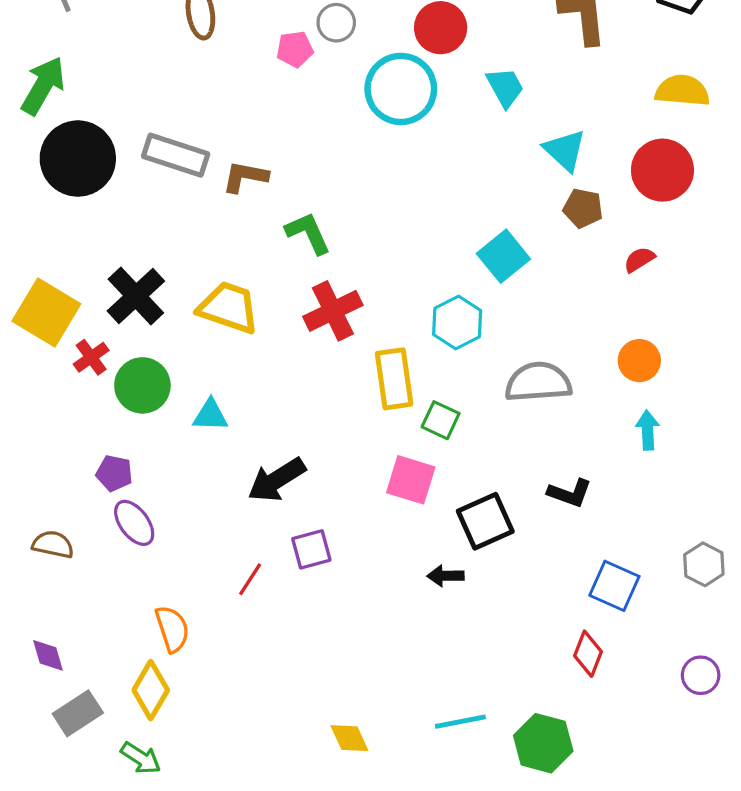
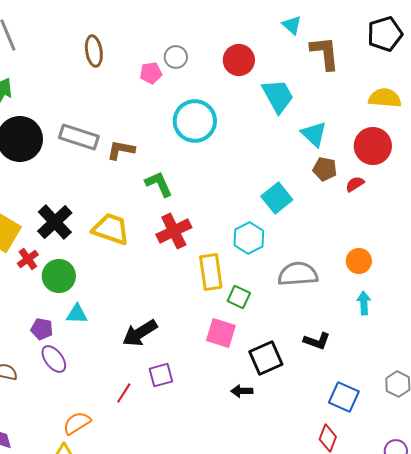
cyan trapezoid: (505, 87) -> (278, 96), size x1.4
cyan circle: (401, 89) -> (195, 121), moved
red semicircle: (639, 260) -> (355, 184), moved
cyan triangle: (210, 415) -> (77, 314), moved
orange semicircle: (172, 629) -> (77, 423), turned -104

